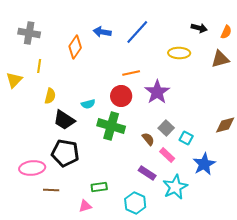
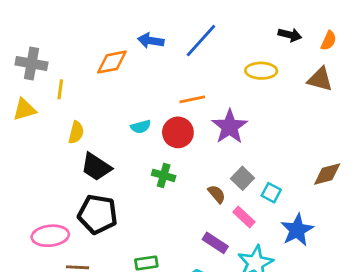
gray cross: (29, 33) -> (32, 64), moved
orange diamond: (75, 47) -> (112, 62), turned 45
brown triangle: (220, 59) -> (320, 79), turned 30
yellow triangle: (14, 80) -> (24, 109), turned 30
cyan semicircle: (88, 104) -> (141, 127), moved
green cross: (111, 126) -> (164, 175), size x0.6

